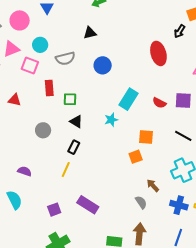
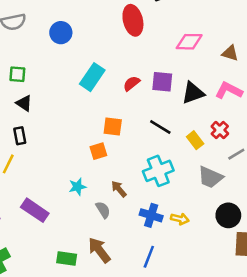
red semicircle: (159, 103) -> (132, 83), turned 112
cyan star: (111, 120) -> (77, 187), moved
black rectangle: (74, 147) -> (20, 136), turned -40
brown arrow: (139, 234) -> (99, 250), turned -45

